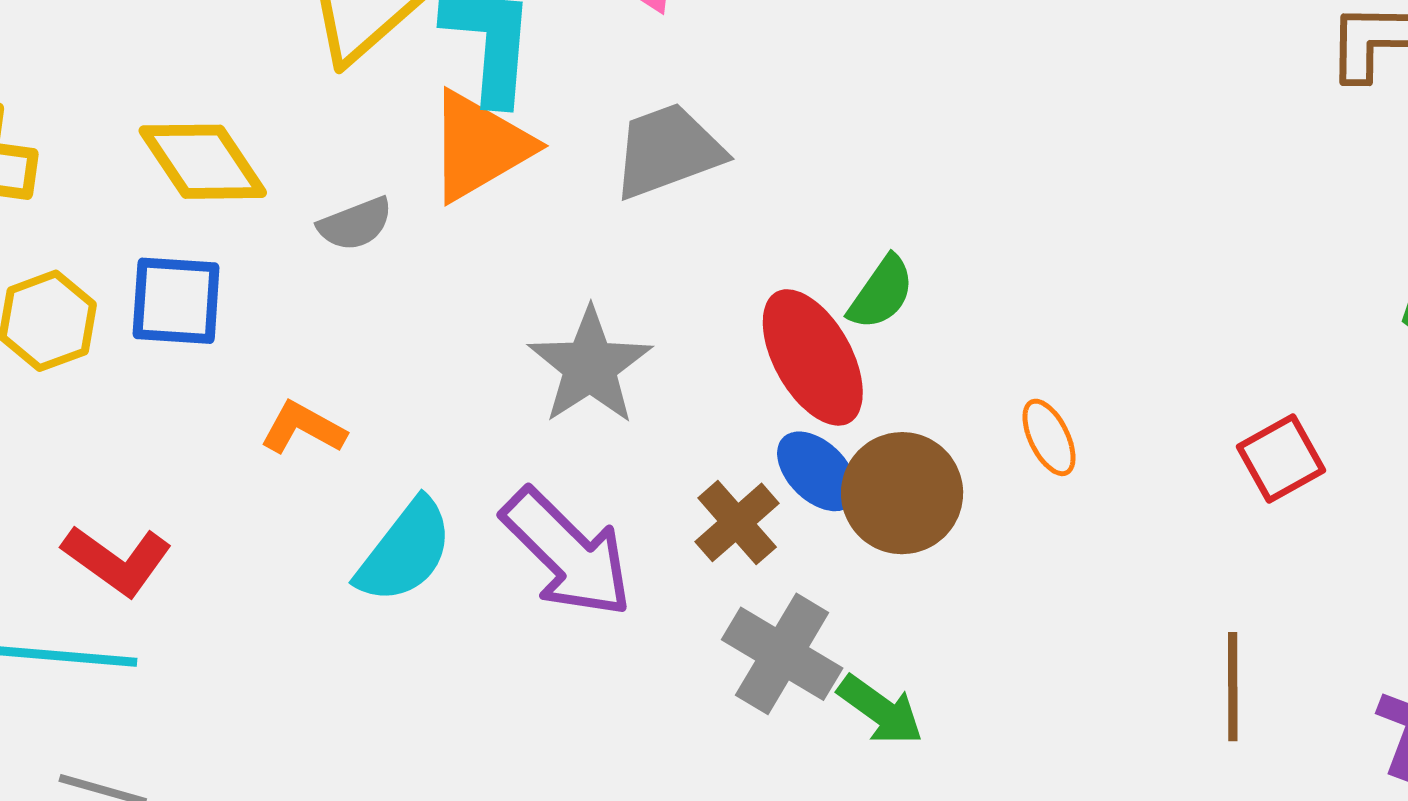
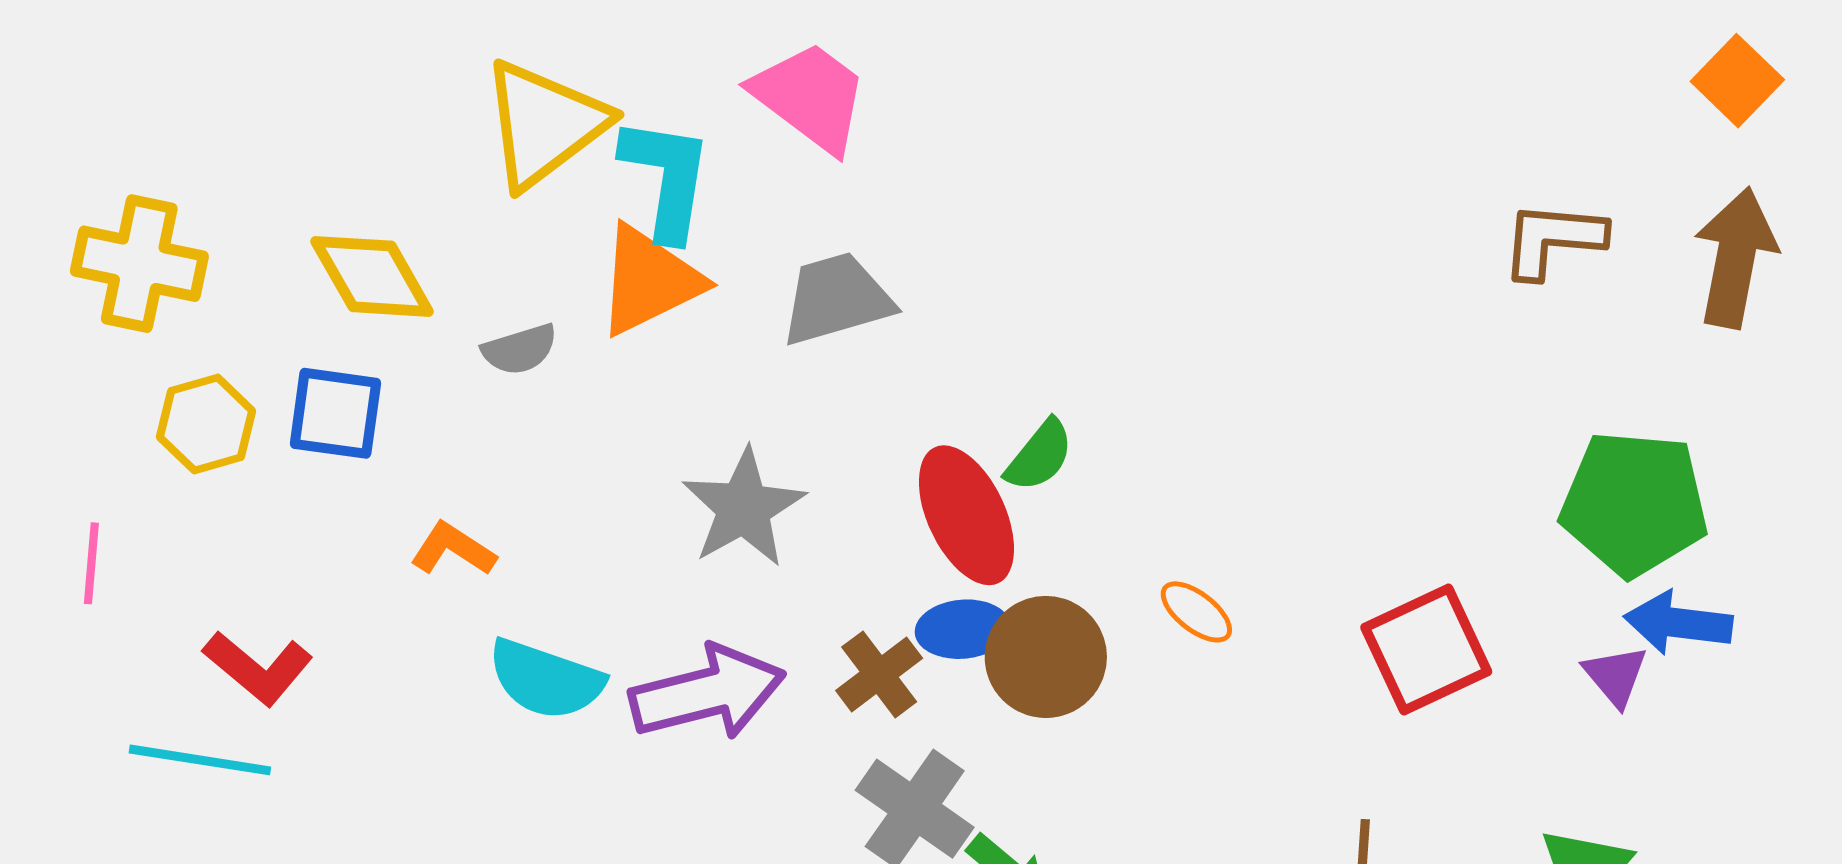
orange ellipse: (1049, 437) -> (1196, 612), turned -30
red square: (1281, 459) -> (1426, 650), size x1.5
blue ellipse: (817, 471) -> (963, 629), turned -54
cyan semicircle: (405, 551) -> (546, 679), turned 67
purple arrow: (567, 553) -> (707, 693), turned -63

